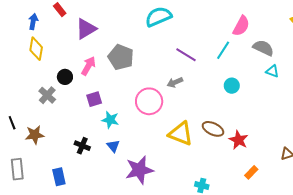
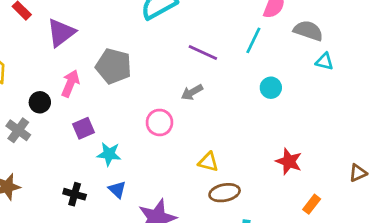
pink circle: (149, 101) -> (159, 122), size x0.7
brown ellipse: (213, 129) -> (225, 193), moved, turned -30
yellow triangle: (181, 134) -> (208, 162), size x0.6

